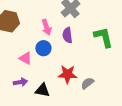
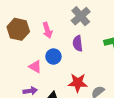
pink arrow: (46, 27) -> (47, 30), moved

